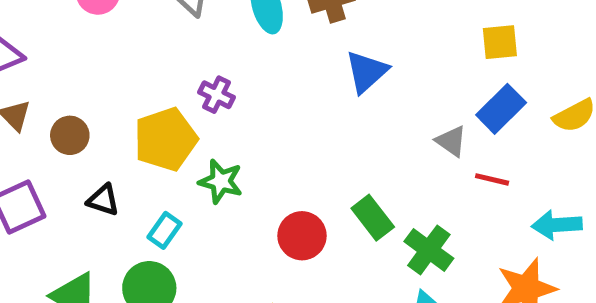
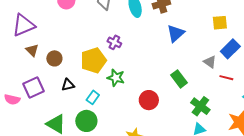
yellow square: (500, 42) -> (220, 23), moved
black triangle: (103, 200) -> (68, 85), turned -32
green rectangle: (373, 218) -> (179, 79), moved

